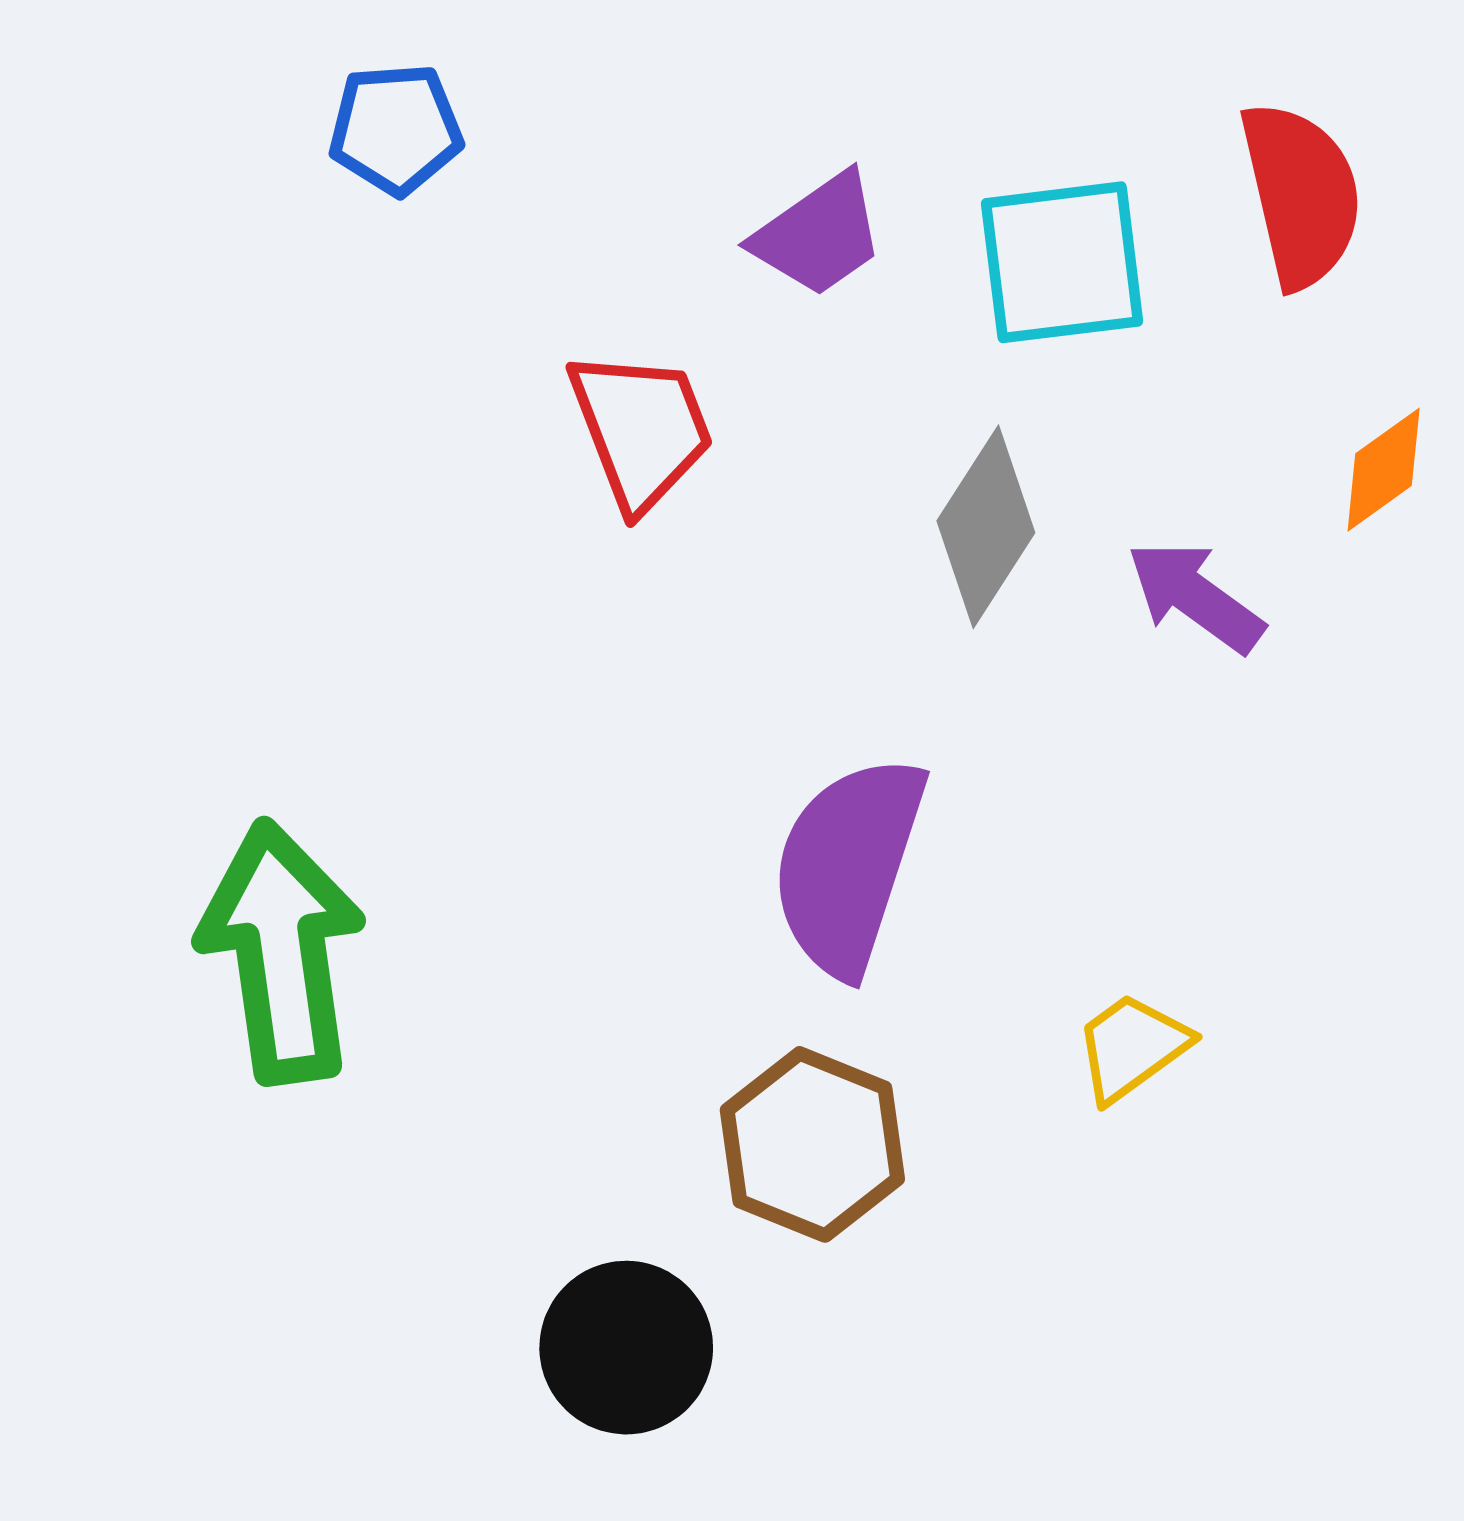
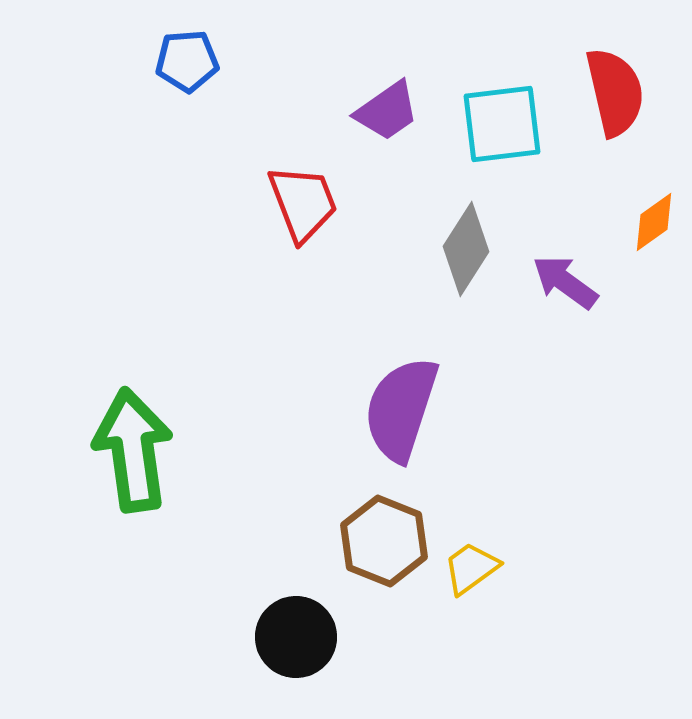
yellow trapezoid: (1132, 1047) -> (471, 568), moved

